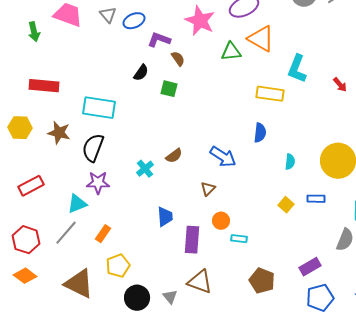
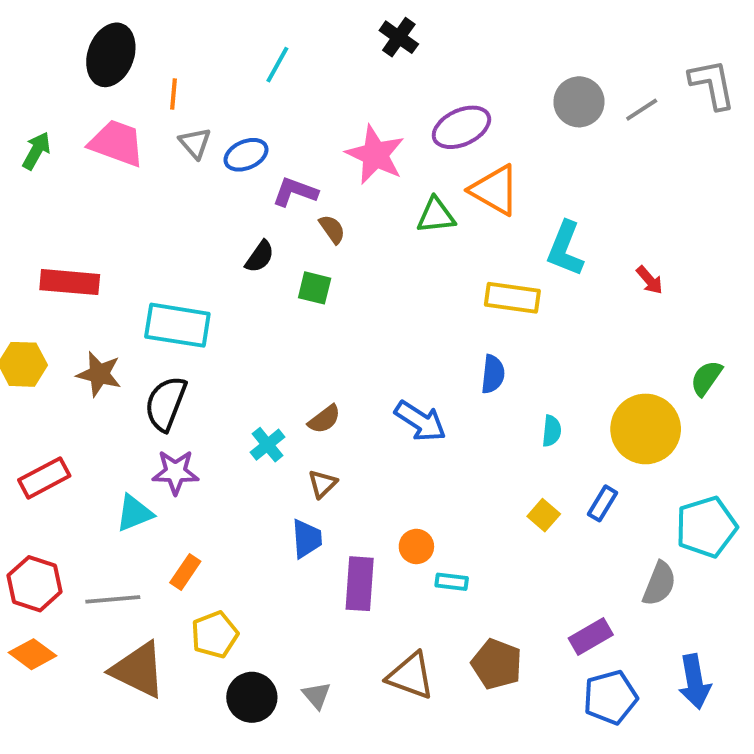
green arrow: (34, 32) -> (36, 151), moved, turned -138
brown triangle: (208, 189) -> (322, 484), moved
blue rectangle: (316, 199) -> (602, 503), turned -60
gray line: (66, 233) -> (113, 599), moved, turned 44
brown triangle: (200, 282) -> (411, 676), moved

